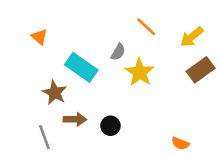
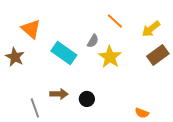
orange triangle: (39, 37) -> (31, 29), size x1.5
brown star: (55, 93) -> (15, 57), moved

